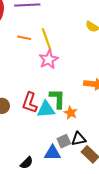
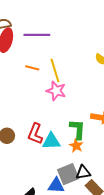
pink star: (49, 59) -> (56, 91), turned -30
green L-shape: (57, 99) -> (78, 129), moved
gray square: (64, 141) -> (68, 174), size x1.5

